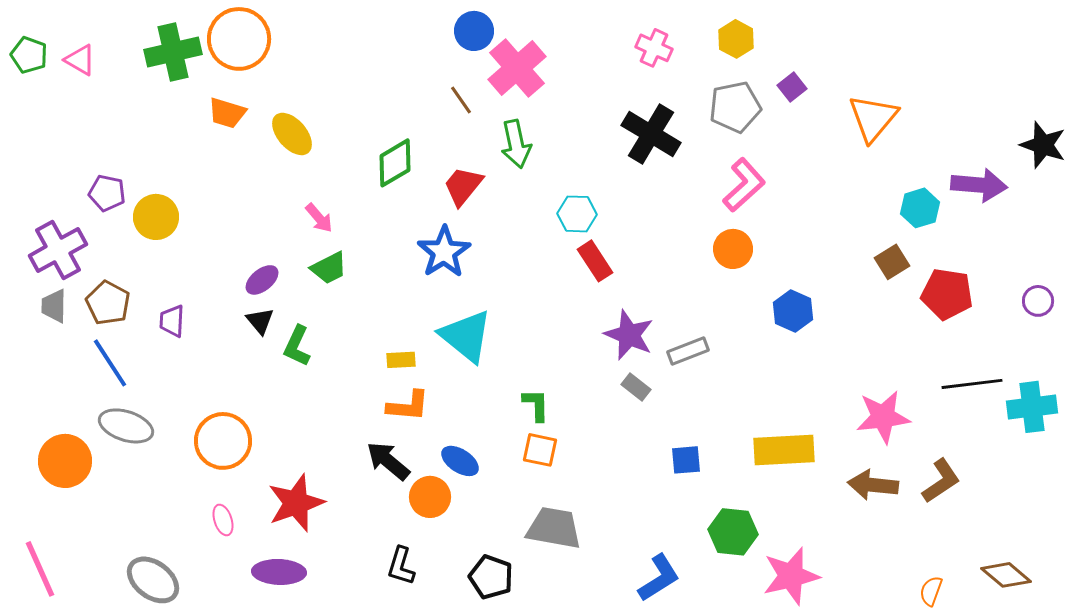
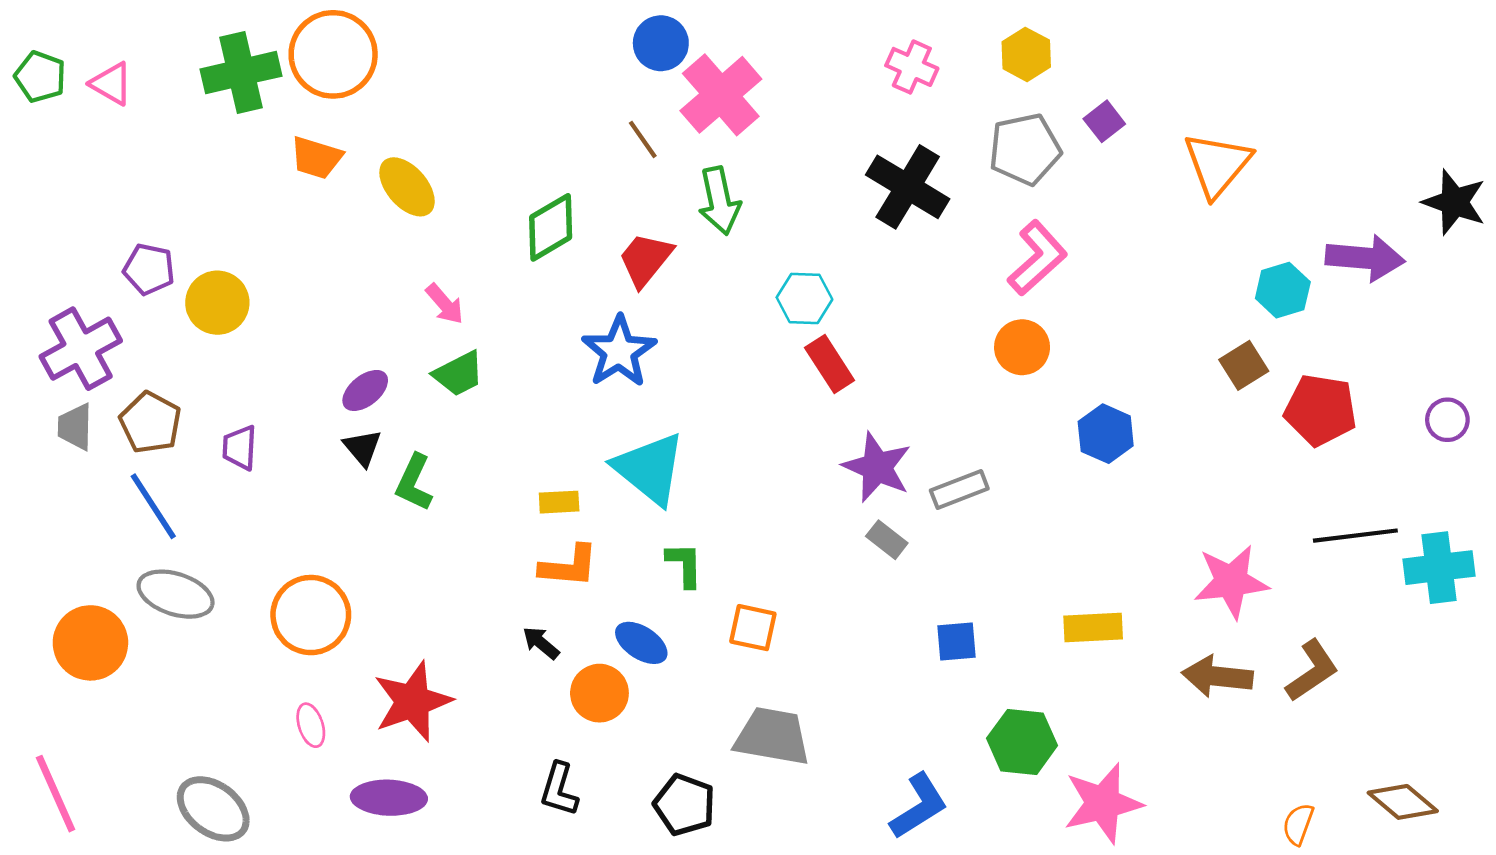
green L-shape: (536, 405) -> (685, 565), moved
yellow rectangle: (784, 450) -> (1093, 628), size x0.7
black arrow: (388, 461) -> (541, 643), size x0.6

